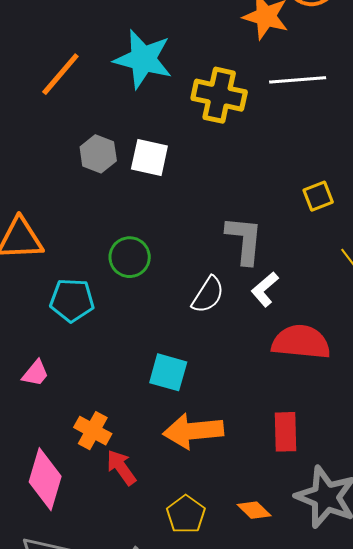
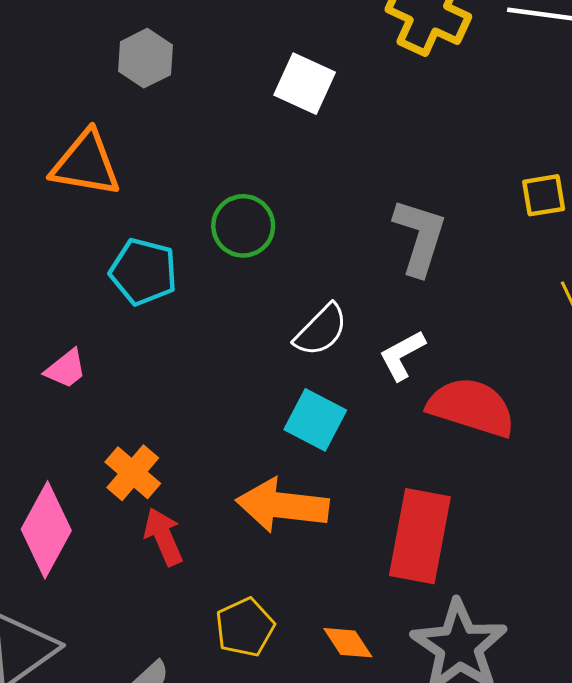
gray hexagon: (98, 154) -> (145, 58), moved
white L-shape: (265, 289) -> (402, 355), moved
white semicircle: (208, 295) -> (321, 330), moved
cyan square: (168, 372) -> (315, 420), moved
red rectangle: (286, 432) -> (420, 536), size x1.5

